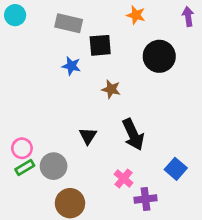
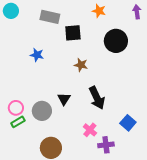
blue star: (71, 66) -> (37, 55), moved
gray circle: (54, 166) -> (42, 111), moved

